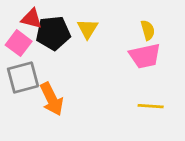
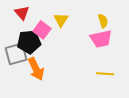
red triangle: (32, 19) -> (22, 13), turned 35
black pentagon: (53, 33) -> (29, 42), moved
pink square: (19, 43) -> (42, 30), moved

